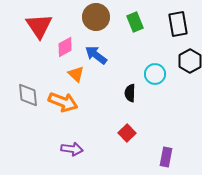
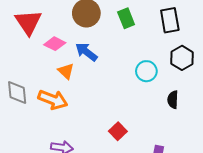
pink diamond: (65, 47) -> (55, 44), turned 55
black semicircle: (130, 93) -> (173, 100), moved

